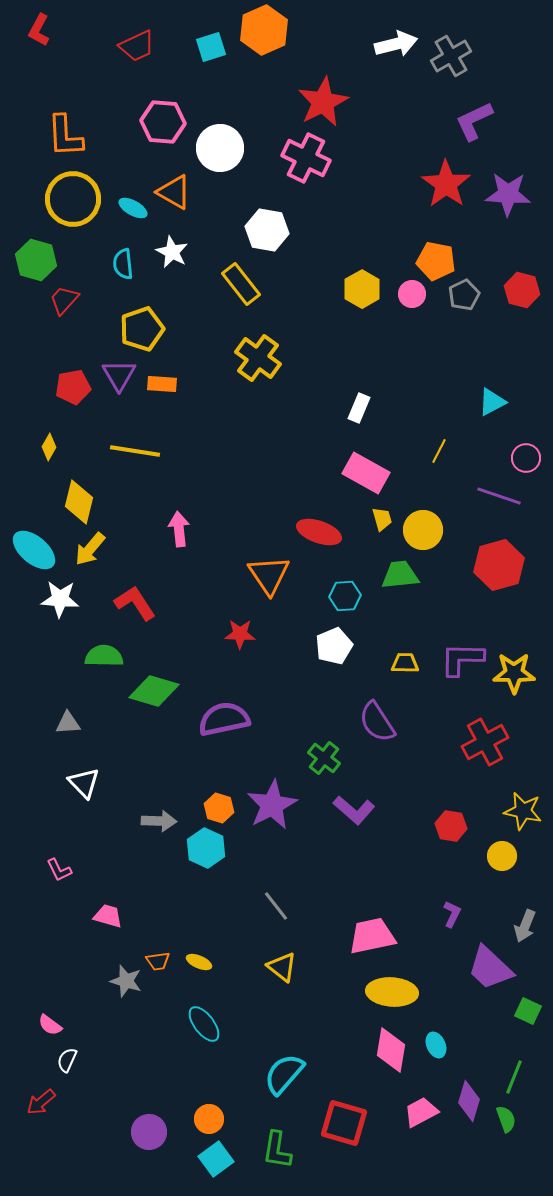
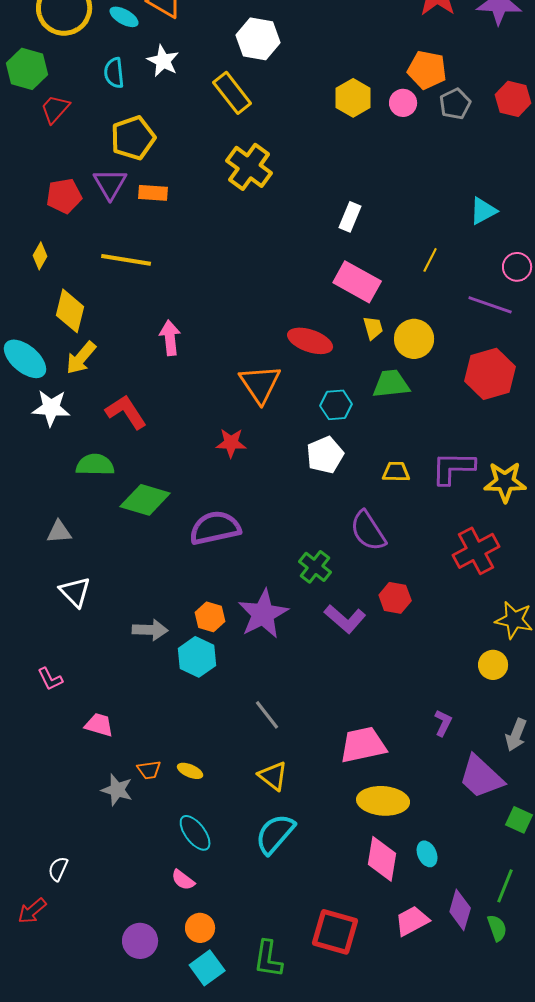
red hexagon: (451, 826) -> (395, 598), moved
pink semicircle: (50, 1025) -> (183, 880), moved
cyan semicircle: (284, 1074) -> (275, 834), moved

